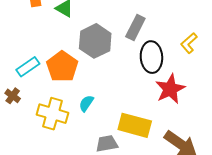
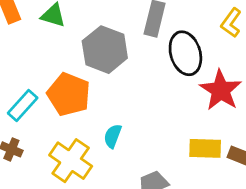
yellow cross: (53, 114) -> (71, 161), turned 32
yellow rectangle: (135, 125) -> (205, 148), moved, size x0.7

